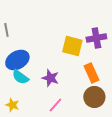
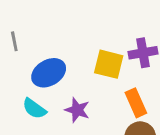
blue ellipse: (17, 60) -> (49, 73), moved

